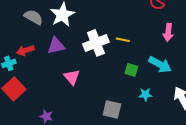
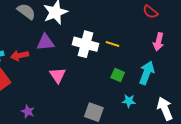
white cross: (96, 43) -> (86, 44), turned 30
red arrow: (25, 50) -> (20, 55), moved
cyan arrow: (160, 65) -> (147, 73), turned -105

